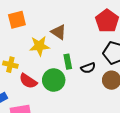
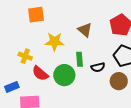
brown triangle: (59, 32) -> (85, 30), moved

